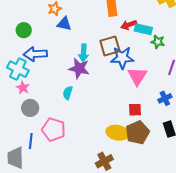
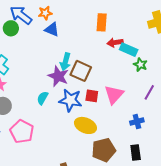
brown square: (110, 46) -> (81, 71), moved, turned 30
blue arrow: (35, 54) -> (21, 15), moved, turned 30
blue star: (122, 58) -> (70, 100), moved
red square: (135, 110) -> (92, 96), moved
yellow ellipse: (117, 133) -> (85, 125), moved

